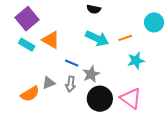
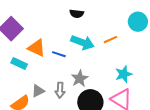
cyan rectangle: (27, 45) -> (19, 63), moved
cyan star: (136, 61) -> (124, 74), moved
blue line: (72, 63) -> (59, 54), moved

